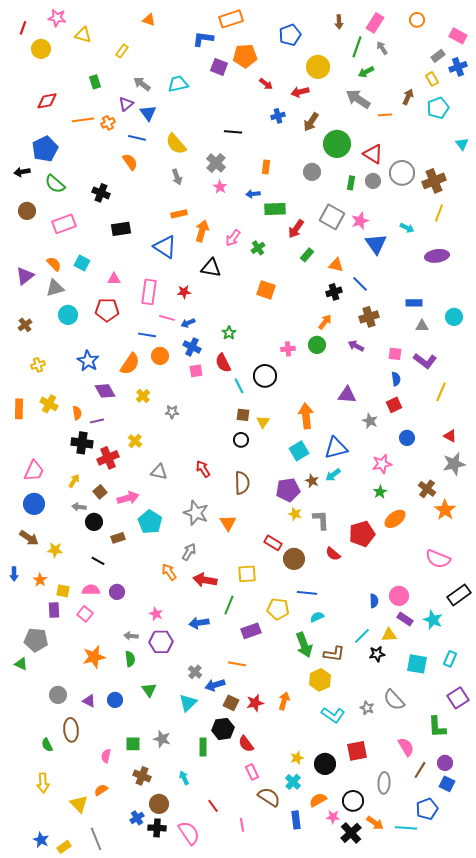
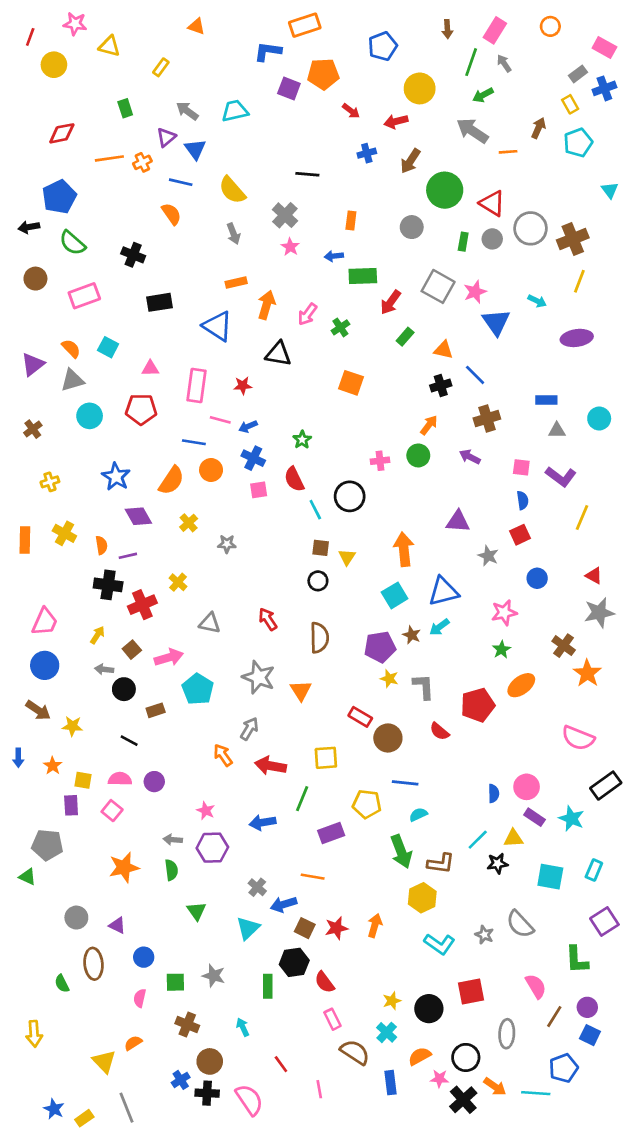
blue circle: (115, 700) -> (144, 957), moved
yellow arrow: (43, 783) -> (34, 1034), moved

